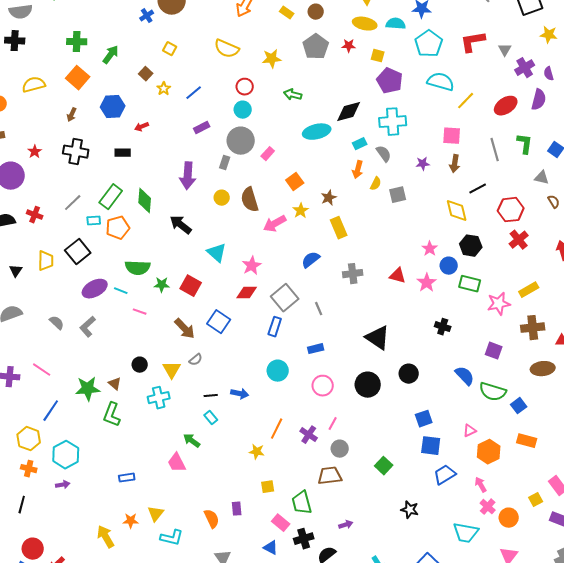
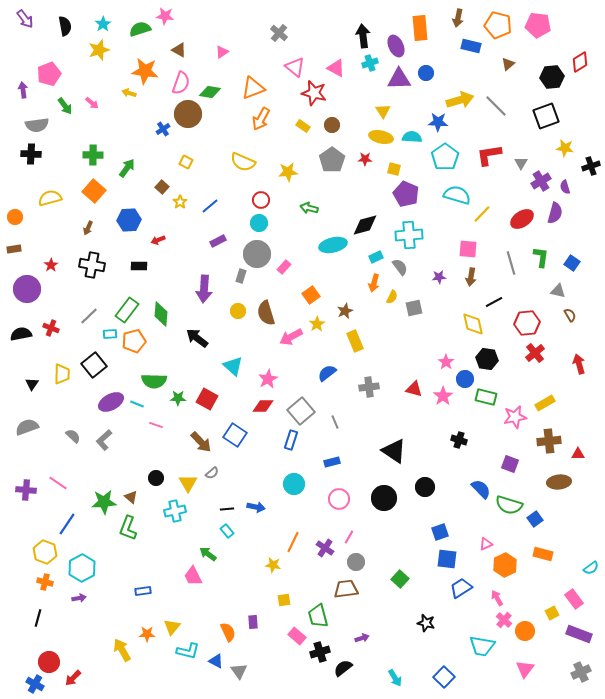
blue triangle: (271, 548) -> (216, 661), moved

